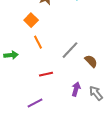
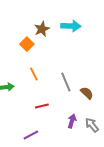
orange square: (31, 20) -> (27, 44), moved
gray line: (70, 50) -> (66, 82), turned -66

